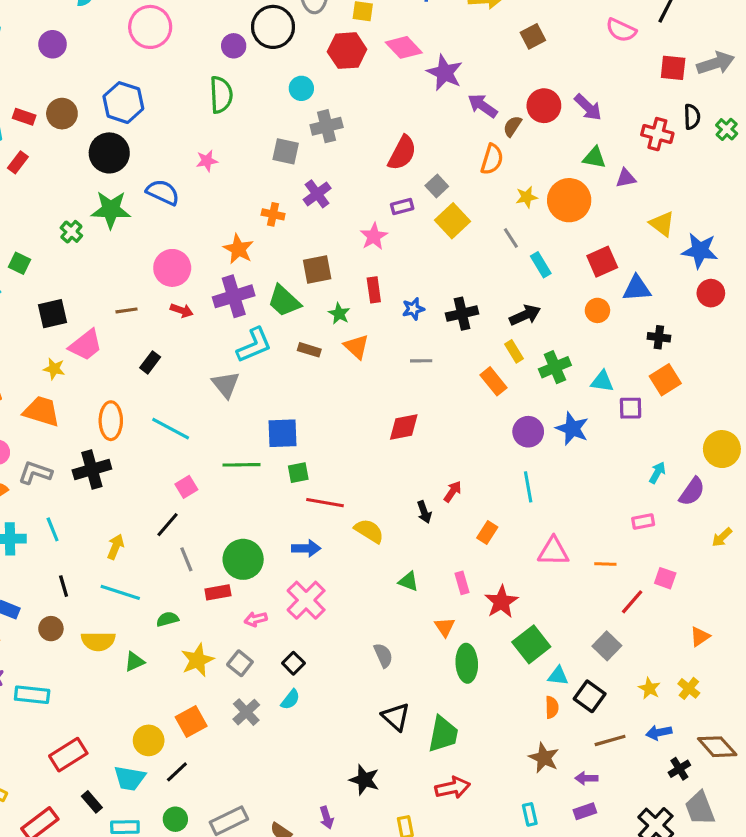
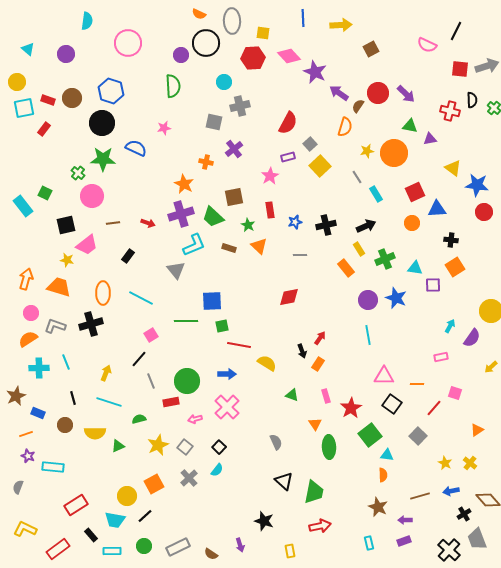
pink circle: (172, 268) -> (92, 196), moved
orange rectangle: (487, 533) -> (318, 364), moved
black square: (590, 696) -> (392, 404), moved

